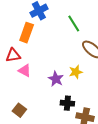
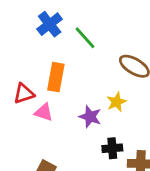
green line: (74, 23) -> (85, 38), moved
orange rectangle: (27, 33) -> (56, 77), moved

